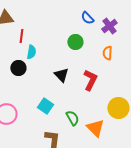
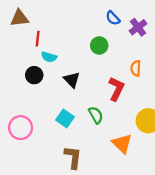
cyan semicircle: (31, 52) -> (49, 57), turned 96
orange semicircle: (107, 53) -> (136, 68), moved
black triangle: (61, 75) -> (72, 80), moved
green semicircle: (72, 118) -> (96, 115), moved

